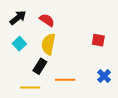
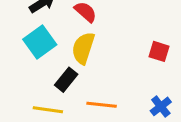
cyan square: (19, 44) -> (40, 42), size x1.5

